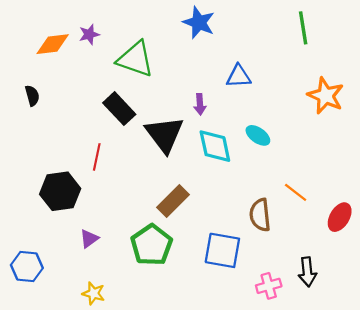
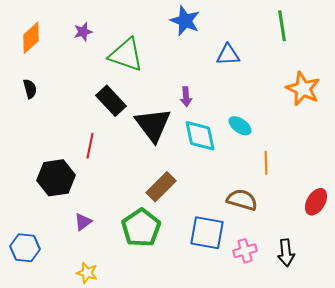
orange diamond: (53, 44) -> (31, 38), moved, turned -36
blue triangle: (239, 76) -> (228, 55), moved
orange line: (296, 192) -> (266, 163), moved, turned 50
brown semicircle: (260, 215) -> (242, 200), turned 112
pink cross: (269, 286) -> (245, 251), moved

